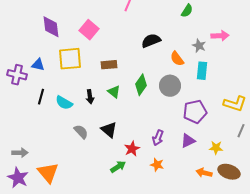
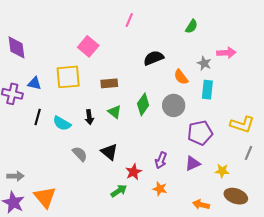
purple diamond: (51, 27) -> (17, 47), moved
orange arrow: (204, 173) -> (201, 205), moved

